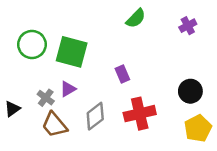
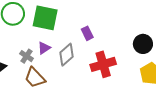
gray diamond: (95, 116) -> (66, 55), moved

